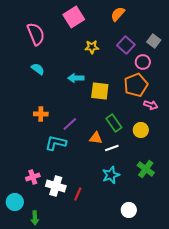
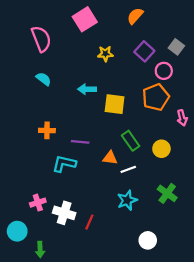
pink arrow: (151, 105) -> (182, 118), moved, turned 56
purple line: (70, 124) -> (80, 142), turned 49

